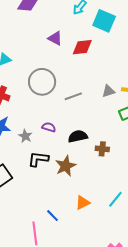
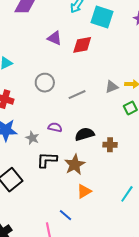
gray circle: (42, 82) -> (45, 83), size x0.7
orange triangle: (83, 203) -> (84, 191), moved

